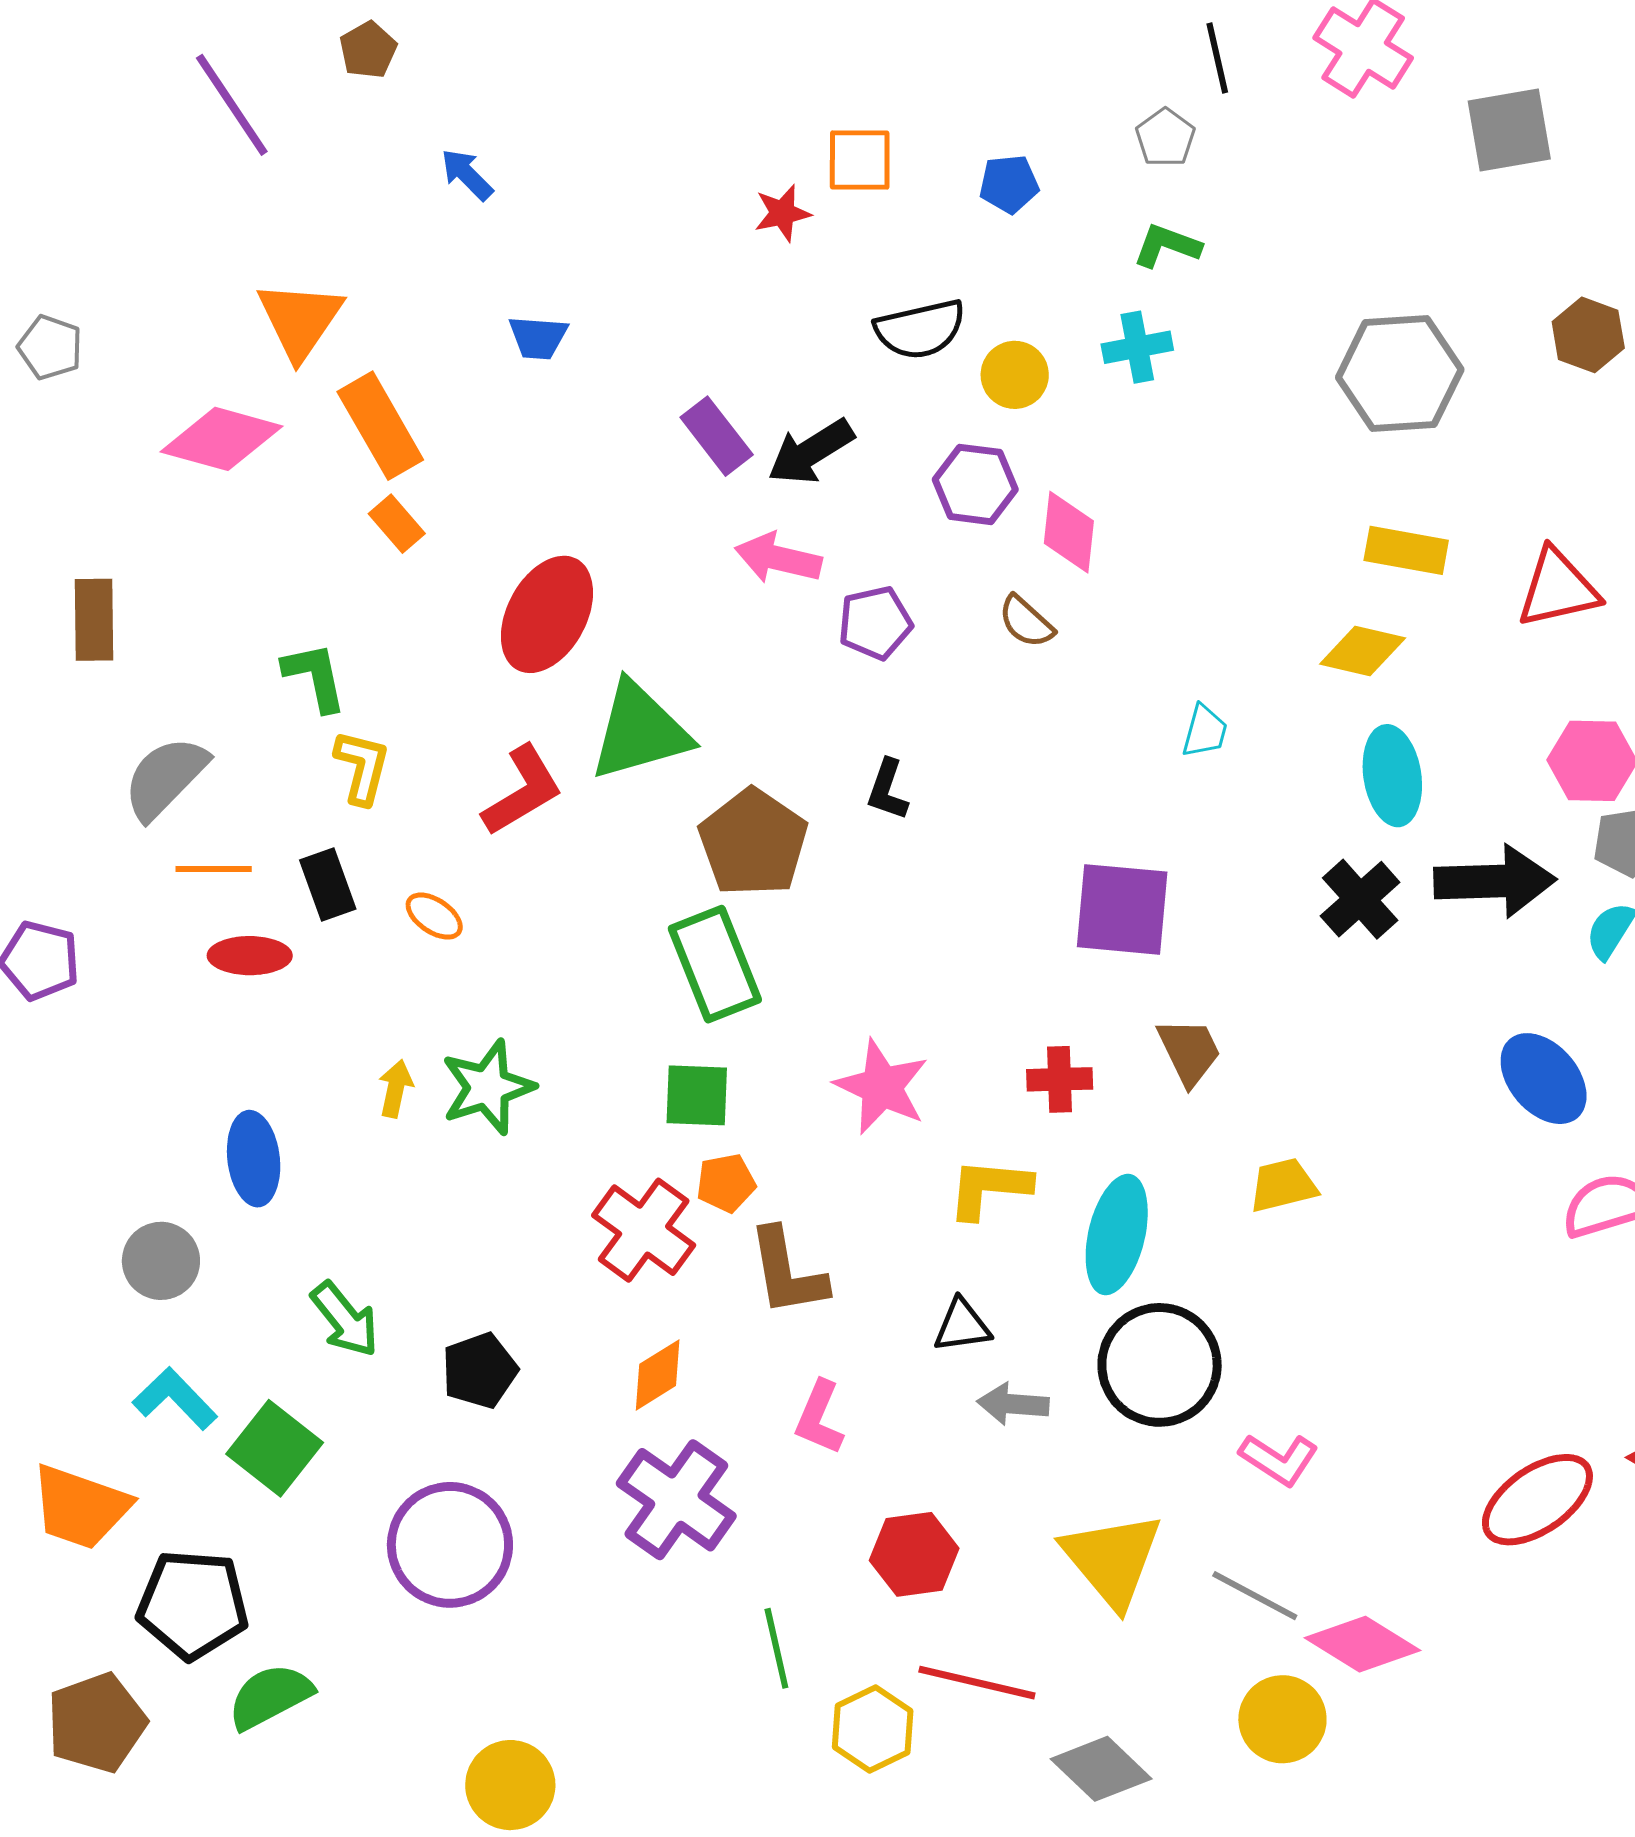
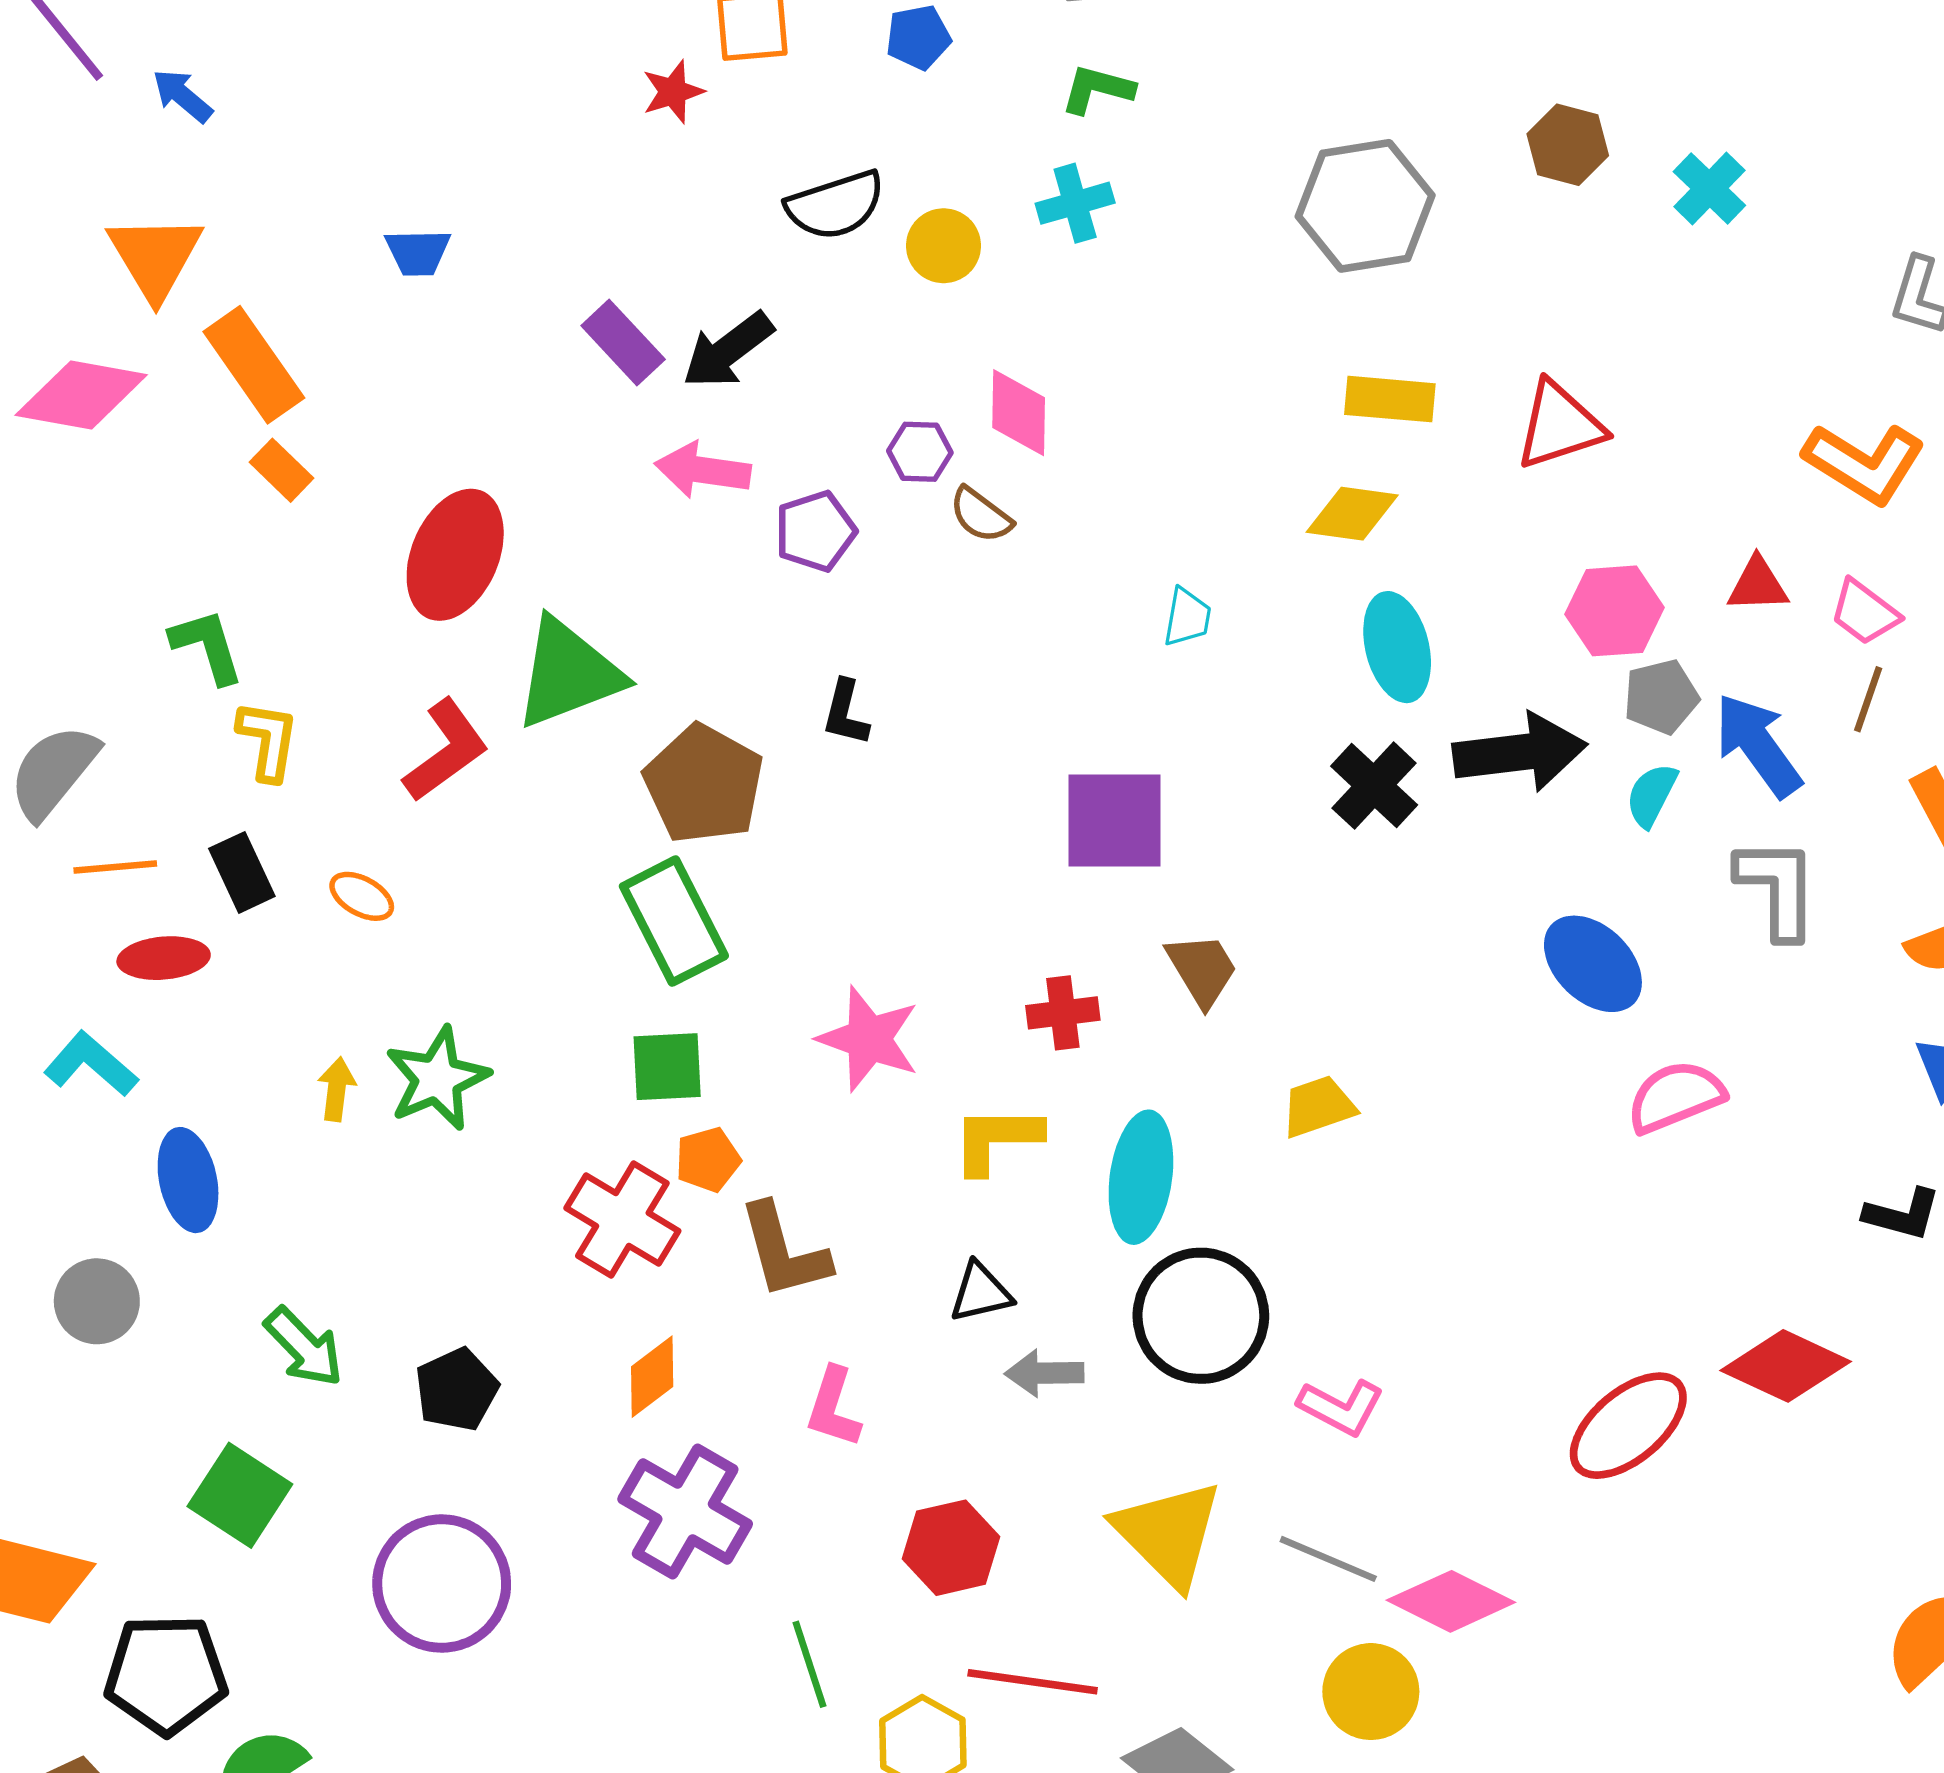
blue arrow: (467, 175) -> (182, 96), moved
purple hexagon: (975, 484) -> (920, 452), moved, size x0.7
cyan L-shape: (175, 1399) -> (91, 1064), moved

